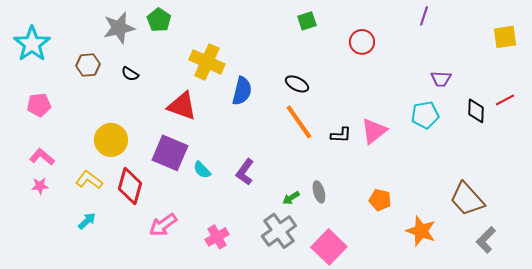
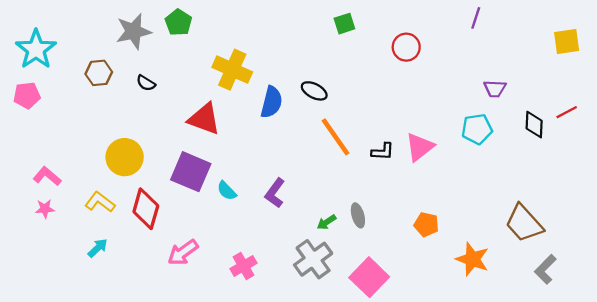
black ellipse: (297, 84) -> (314, 91), moved
pink pentagon: (39, 105) -> (27, 95), moved

